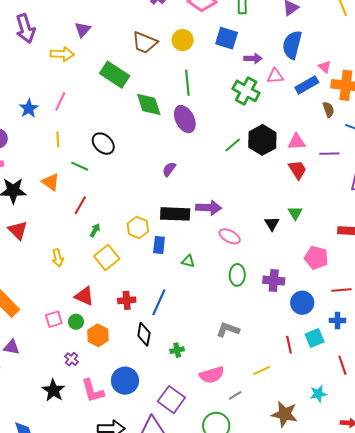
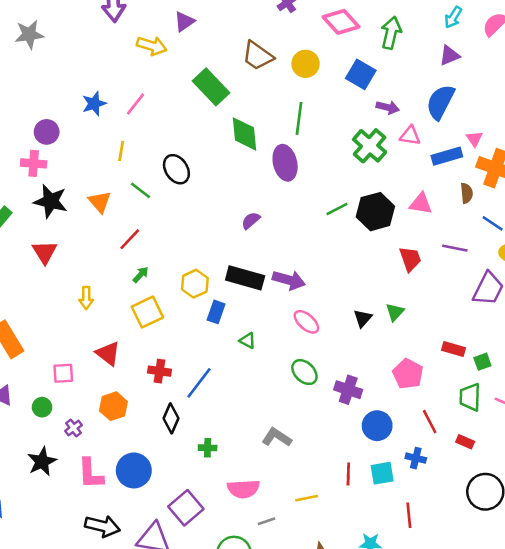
pink triangle: (297, 142) -> (421, 204), moved
green ellipse: (237, 275) -> (304, 372), turned -60
red line: (341, 290) -> (430, 422), turned 54
green circle: (76, 322) -> (42, 407), moved

